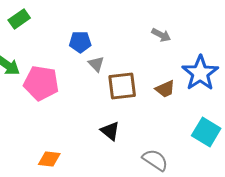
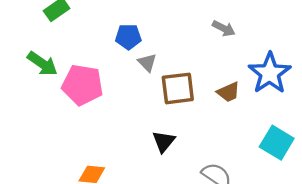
black triangle: (110, 131) -> (164, 141), turned 30

